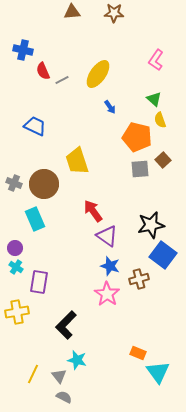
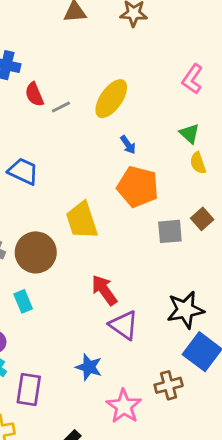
orange pentagon: (137, 137) -> (138, 187), moved
cyan rectangle: (35, 219) -> (23, 301), size x0.7
blue star: (110, 266) -> (89, 367), moved

